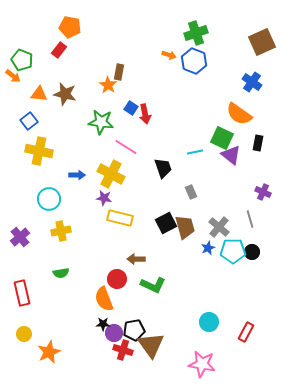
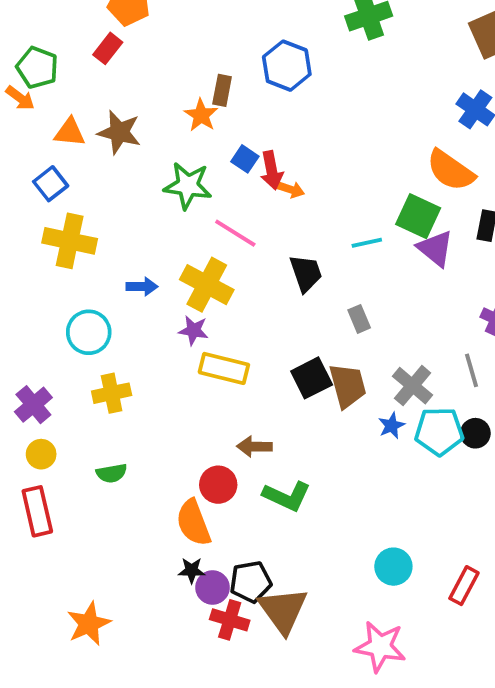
orange arrow: (169, 55) -> (291, 189), moved
blue hexagon: (194, 61) -> (287, 66), moved
yellow circle: (24, 334) -> (41, 454), moved

